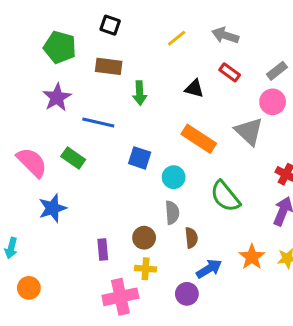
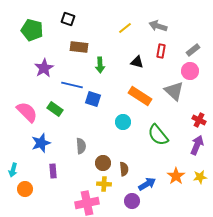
black square: (110, 25) -> (68, 19), moved
green pentagon: (60, 47) -> (32, 30), moved
red rectangle: (230, 72) -> (161, 51), turned 64
blue square: (140, 158) -> (93, 99), moved
gray semicircle: (172, 213) -> (81, 146), moved
brown semicircle: (191, 238) -> (124, 169), moved
purple rectangle: (103, 250) -> (53, 171), moved
orange circle: (29, 288) -> (25, 189), moved

